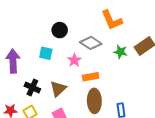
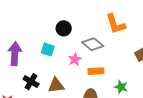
green star: (120, 52) -> (121, 87), moved
orange rectangle: (91, 77) -> (96, 71), moved
brown triangle: (58, 89) -> (56, 85), turned 30

